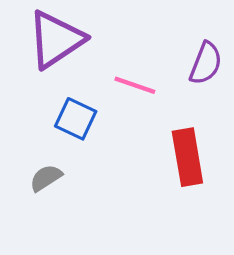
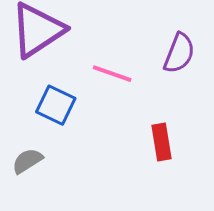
red rectangle: (187, 157) -> (161, 142), size x0.7

